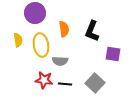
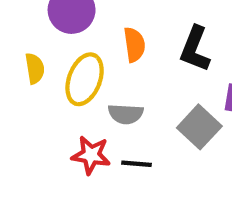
yellow ellipse: (41, 45) -> (85, 79), turned 30
gray square: (95, 83) -> (199, 127), moved

